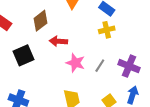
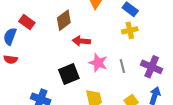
black square: (24, 55) -> (69, 74), moved
gray line: (100, 66) -> (122, 66), turned -48

